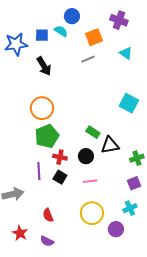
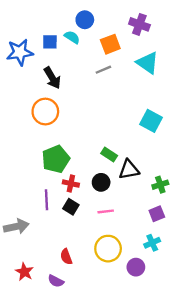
cyan triangle: (126, 53) -> (148, 63), size x1.5
orange circle: (42, 108) -> (45, 112), moved
red semicircle: (48, 215) -> (66, 257), moved

